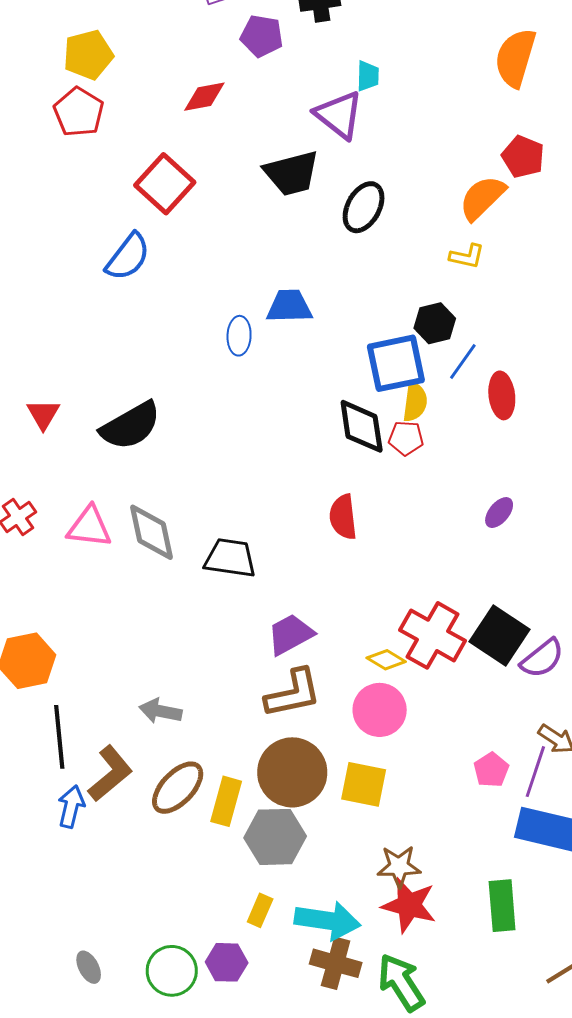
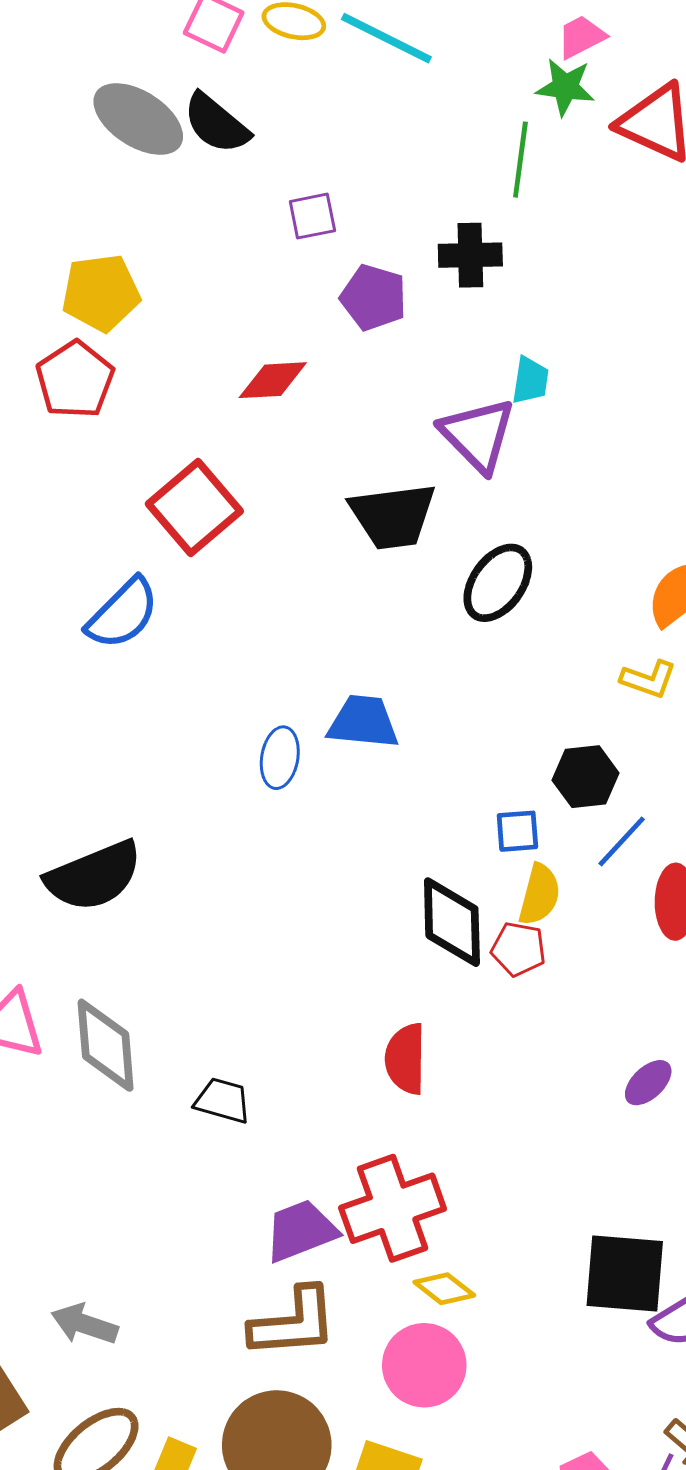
blue square: (396, 363) -> (517, 831), size x0.5
black trapezoid: (230, 558) -> (223, 1101), size x0.7
red cross: (432, 635) -> (393, 1208), moved, turned 34
black square: (500, 636) -> (625, 1273), turned -36

